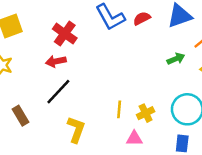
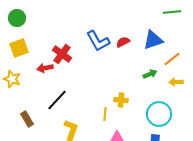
red arrow: (56, 61) -> (45, 68), moved
yellow cross: (146, 113) -> (121, 100), moved, turned 32

